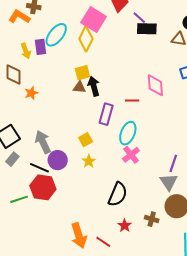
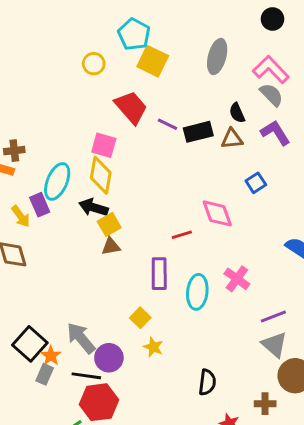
pink square: (94, 20) -> (104, 145), size x0.7
black rectangle: (147, 29) -> (198, 132), moved
black arrow: (94, 86) -> (93, 207), moved, turned -42
orange star: (31, 93) -> (51, 356), moved
red line: (132, 100) -> (182, 235), moved
pink cross: (131, 155) -> (237, 279), moved
purple line: (173, 163) -> (273, 317), turned 66
black semicircle: (118, 194) -> (207, 382), size x0.7

